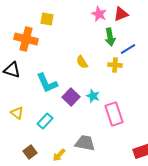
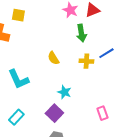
blue line: (128, 49) -> (106, 53), moved
purple square: (71, 97) -> (54, 113), moved
pink rectangle: (114, 114) -> (102, 113), moved, size x0.6

